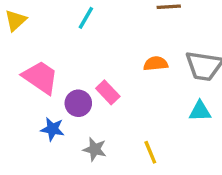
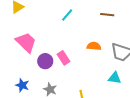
cyan line: (86, 18) -> (67, 15), moved
blue star: (52, 129) -> (22, 85), moved

